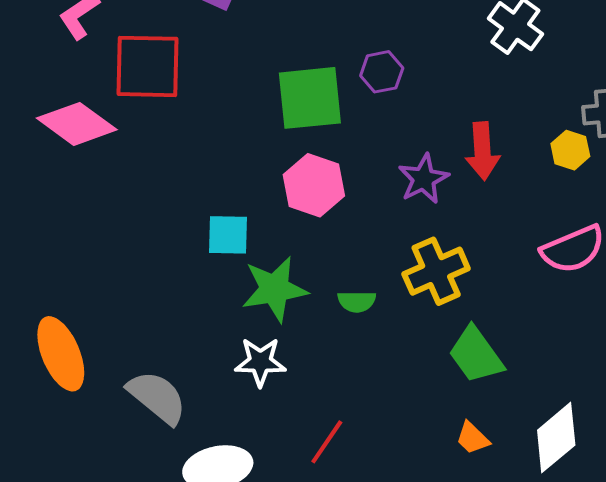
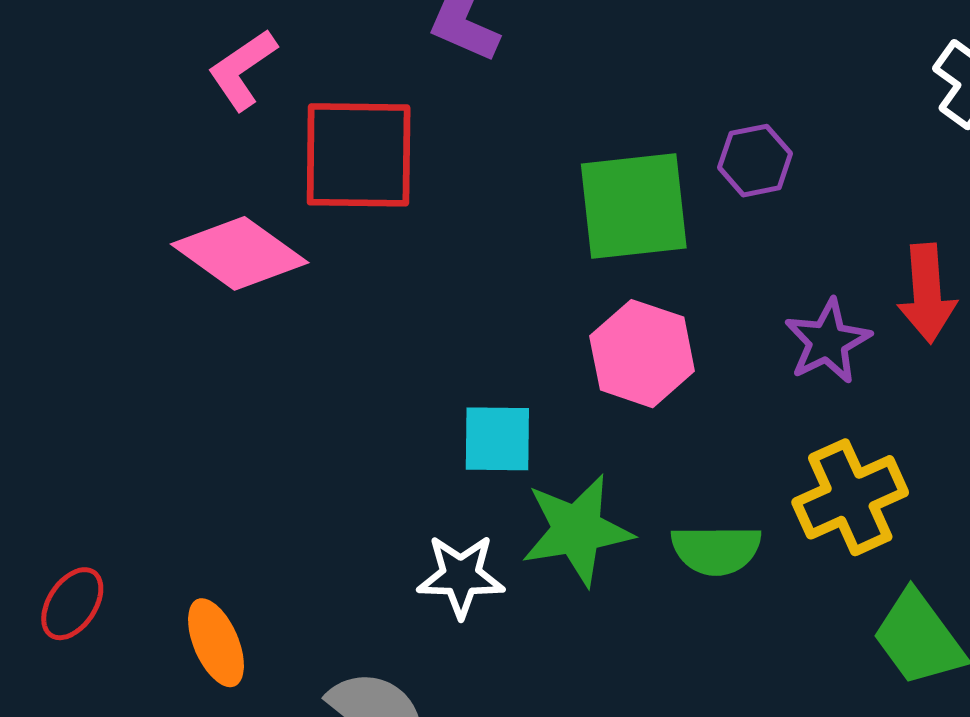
green semicircle: (357, 301) -> (716, 550), size x1.4
orange ellipse: (61, 354) -> (216, 643), size x0.7
white star: (260, 362) -> (461, 576), moved

